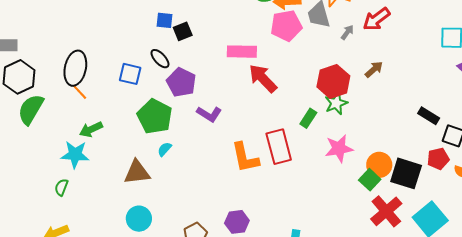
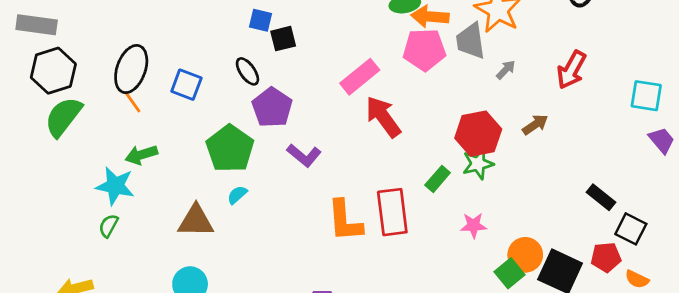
red arrow: (376, 19) -> (571, 70), moved, turned -32
pink rectangle: (242, 52) -> (360, 77), turned -48
blue square: (130, 74) -> (186, 85), moved
pink star: (339, 148) -> (473, 225), size x0.7
green semicircle: (61, 187) -> (108, 226), moved

